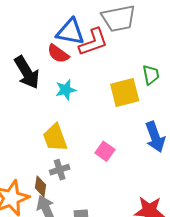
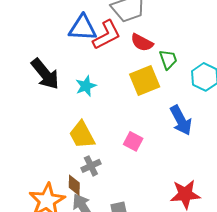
red semicircle: (58, 54) -> (142, 43), moved

